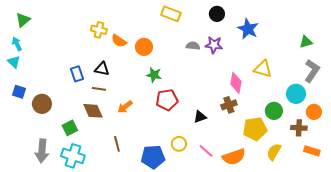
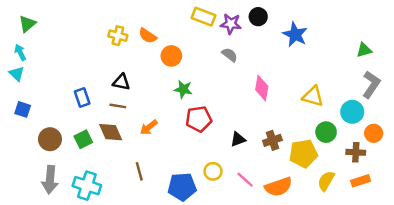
orange semicircle: (119, 41) -> (148, 36), moved
purple star: (214, 45) -> (231, 24), moved
gray semicircle: (193, 46) -> (230, 55), turned 32
yellow triangle: (263, 69) -> (313, 96), moved
blue rectangle: (77, 74) -> (82, 98), moved
pink diamond: (236, 83) -> (262, 88), moved
brown circle: (42, 104) -> (50, 139), moved
brown cross: (229, 105) -> (272, 140), moved
green square: (70, 128) -> (83, 139), moved
orange rectangle: (312, 151) -> (361, 181), moved, turned -35

